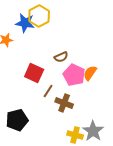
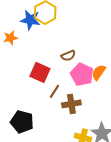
brown cross: (64, 103) -> (71, 104), turned -30
black pentagon: (17, 120) -> (22, 122), turned 30

